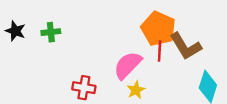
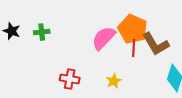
pink semicircle: (128, 65) -> (104, 38), moved

